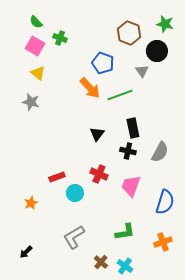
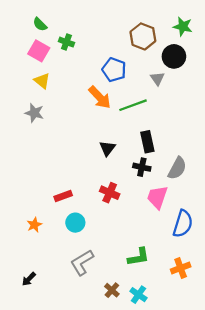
pink trapezoid: (131, 186) -> (157, 197), moved
cyan circle: (75, 193) -> (75, 223), moved

